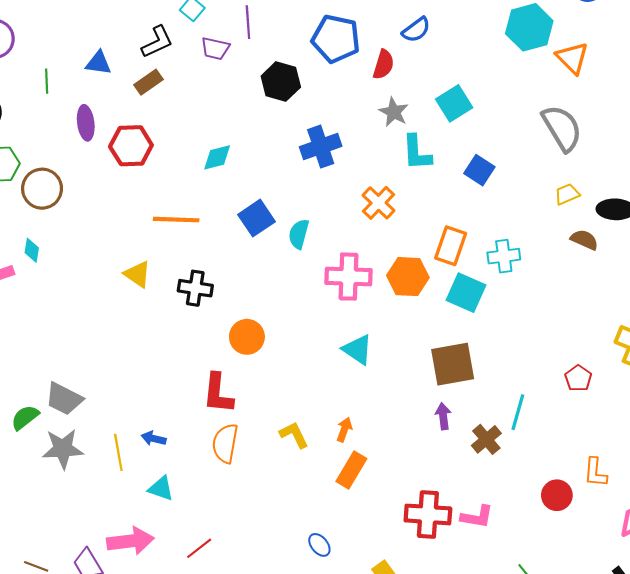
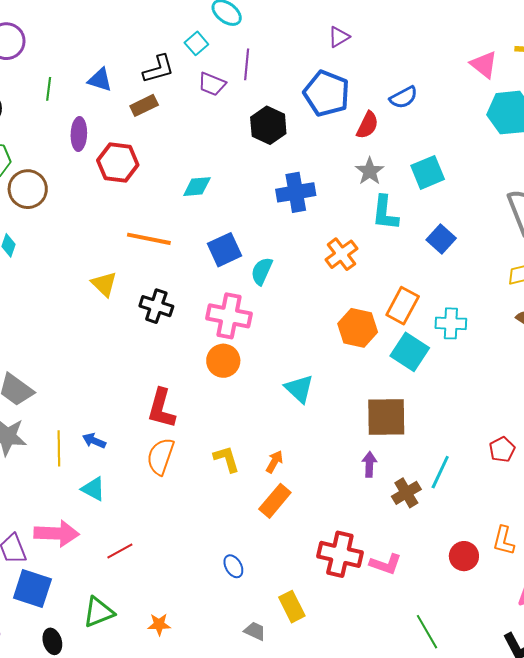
pink cross: (348, 277) -> (229, 316), moved
orange circle: (247, 337) -> (223, 361), moved

